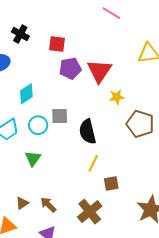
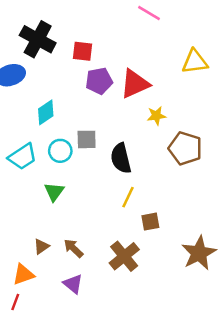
black cross: (20, 34) -> (38, 39), size x1.6
red triangle: (99, 71) -> (135, 84), turned 32

